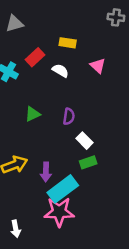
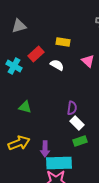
green triangle: (33, 114) -> (25, 107), moved, turned 40
purple semicircle: (69, 116) -> (72, 108), moved
cyan rectangle: (63, 189) -> (59, 163), turned 35

